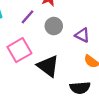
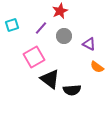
black triangle: (48, 66) -> (50, 79), moved
black semicircle: (80, 88) -> (72, 90), moved

